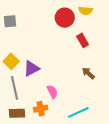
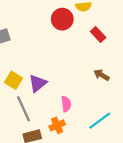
red rectangle: (83, 40) -> (98, 34), moved
pink semicircle: (52, 92) -> (66, 104), turned 32

